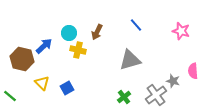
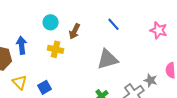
cyan circle: (69, 33) -> (51, 22), moved
blue arrow: (44, 46) -> (22, 45), turned -54

